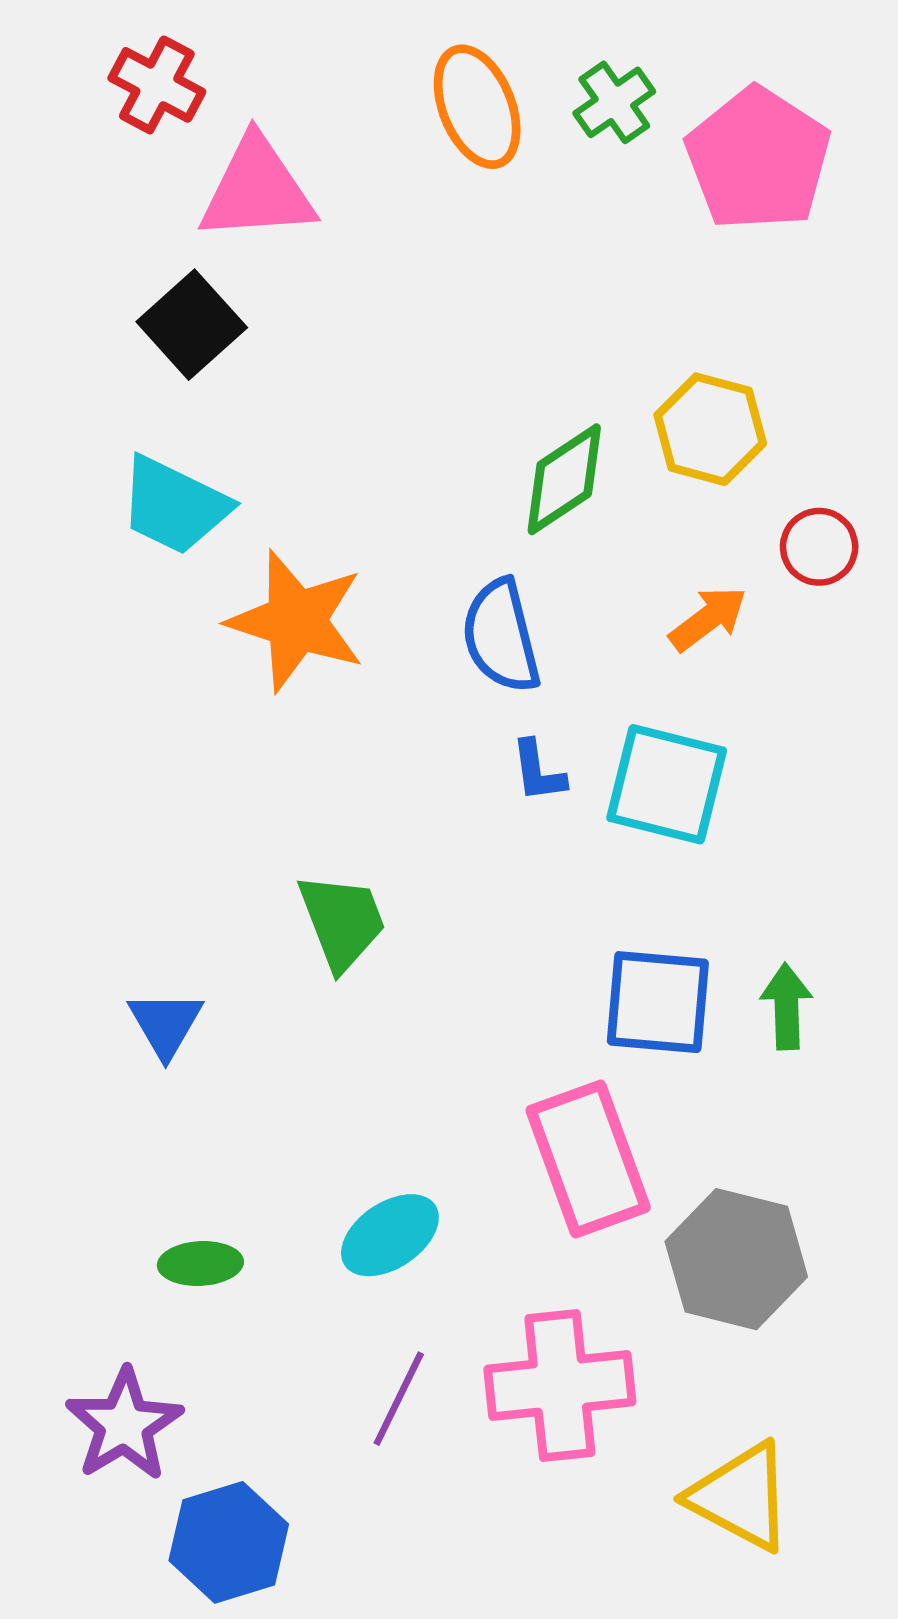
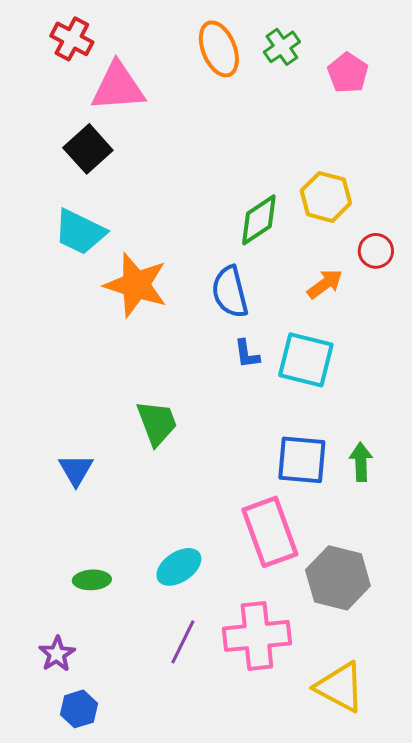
pink pentagon: (758, 159) -> (348, 73), size x0.6
purple star: (124, 1425) -> (57, 654), size x0.7
blue hexagon: (229, 1542) -> (79, 709), moved, size x0.7

